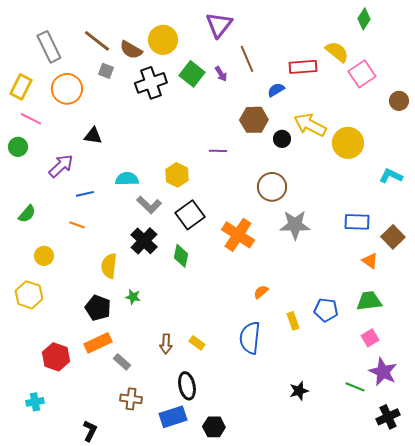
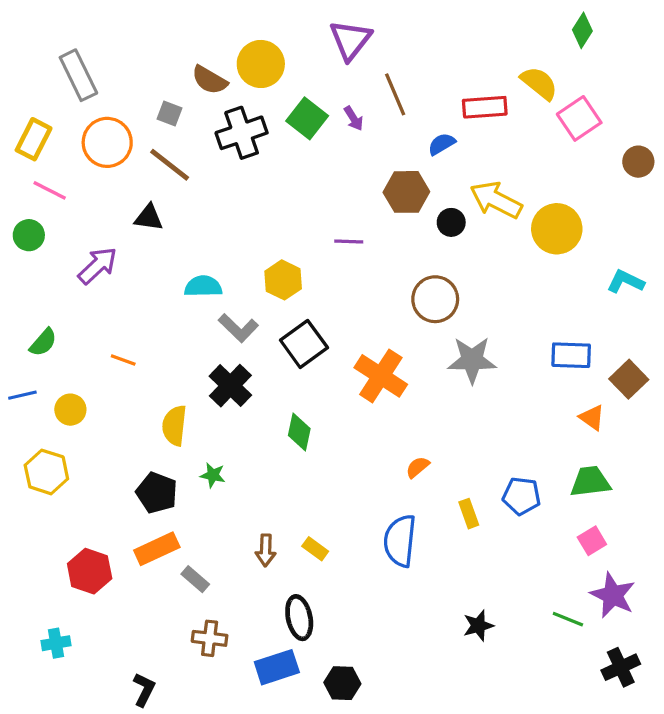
brown line: (97, 41) -> (170, 165), moved
blue line: (85, 194) -> (22, 395), moved
green diamond: (181, 256) -> (299, 432), moved

